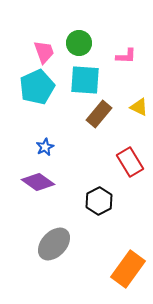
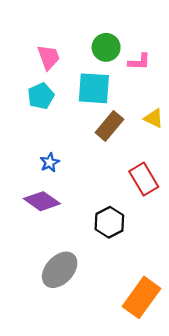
green circle: (79, 43) -> (106, 47), moved
cyan pentagon: (37, 87) -> (41, 96), size x0.7

